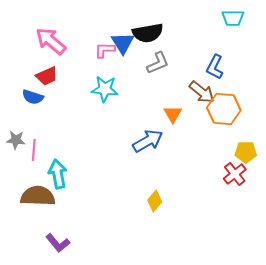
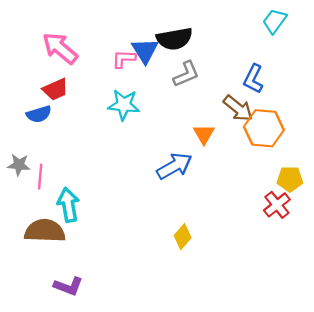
cyan trapezoid: (233, 18) -> (275, 21), turned 125
blue semicircle: (33, 97) -> (39, 114), turned -35
purple L-shape: (58, 243) -> (68, 286), turned -30

